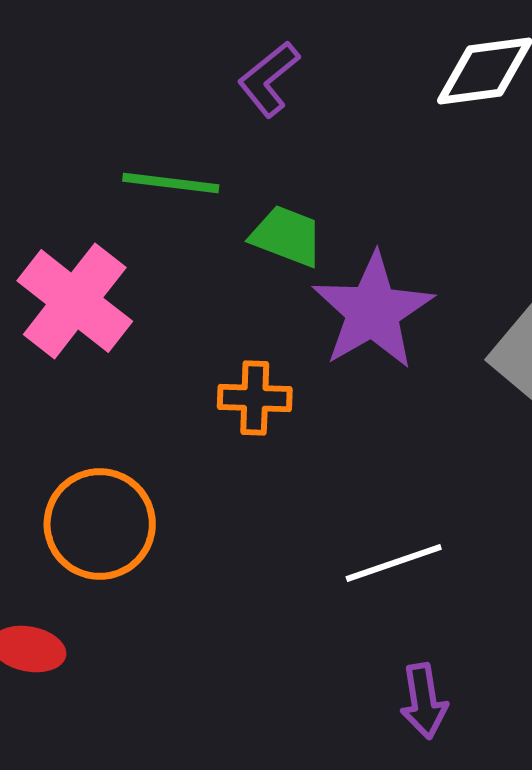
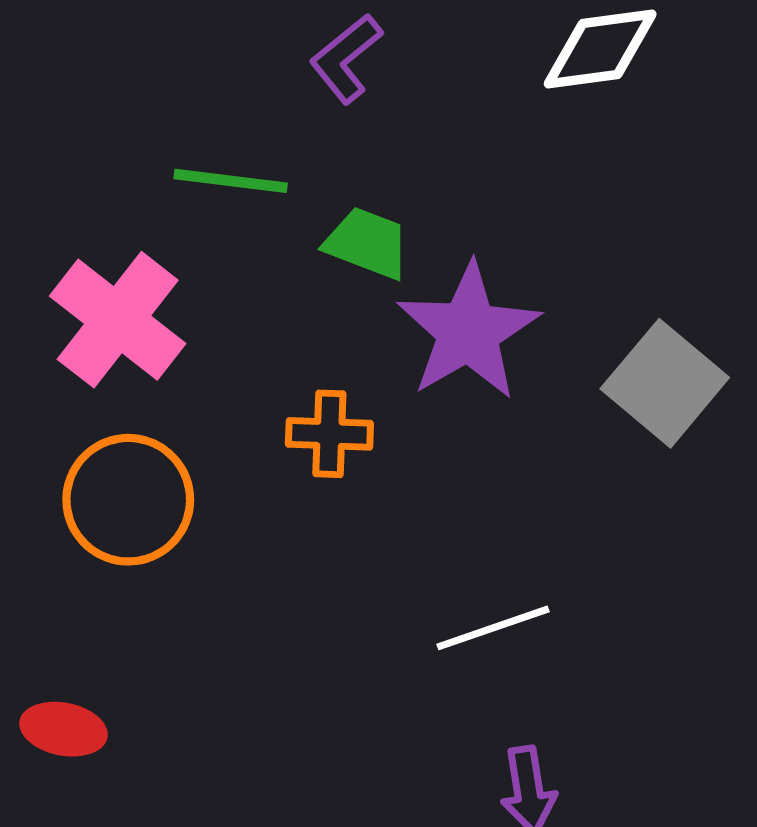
orange circle: (100, 524) -> (128, 500), moved

